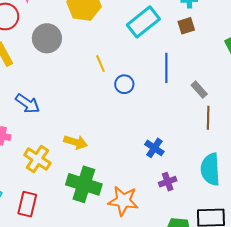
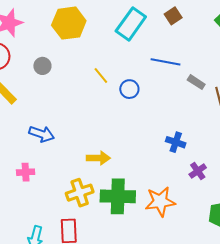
gray circle: (47, 38) -> (42, 66), size x0.6
blue line: (166, 68) -> (165, 62), turned -64
gray rectangle: (199, 90) -> (196, 82), moved
yellow cross: (37, 159) -> (80, 193), moved, turned -36

